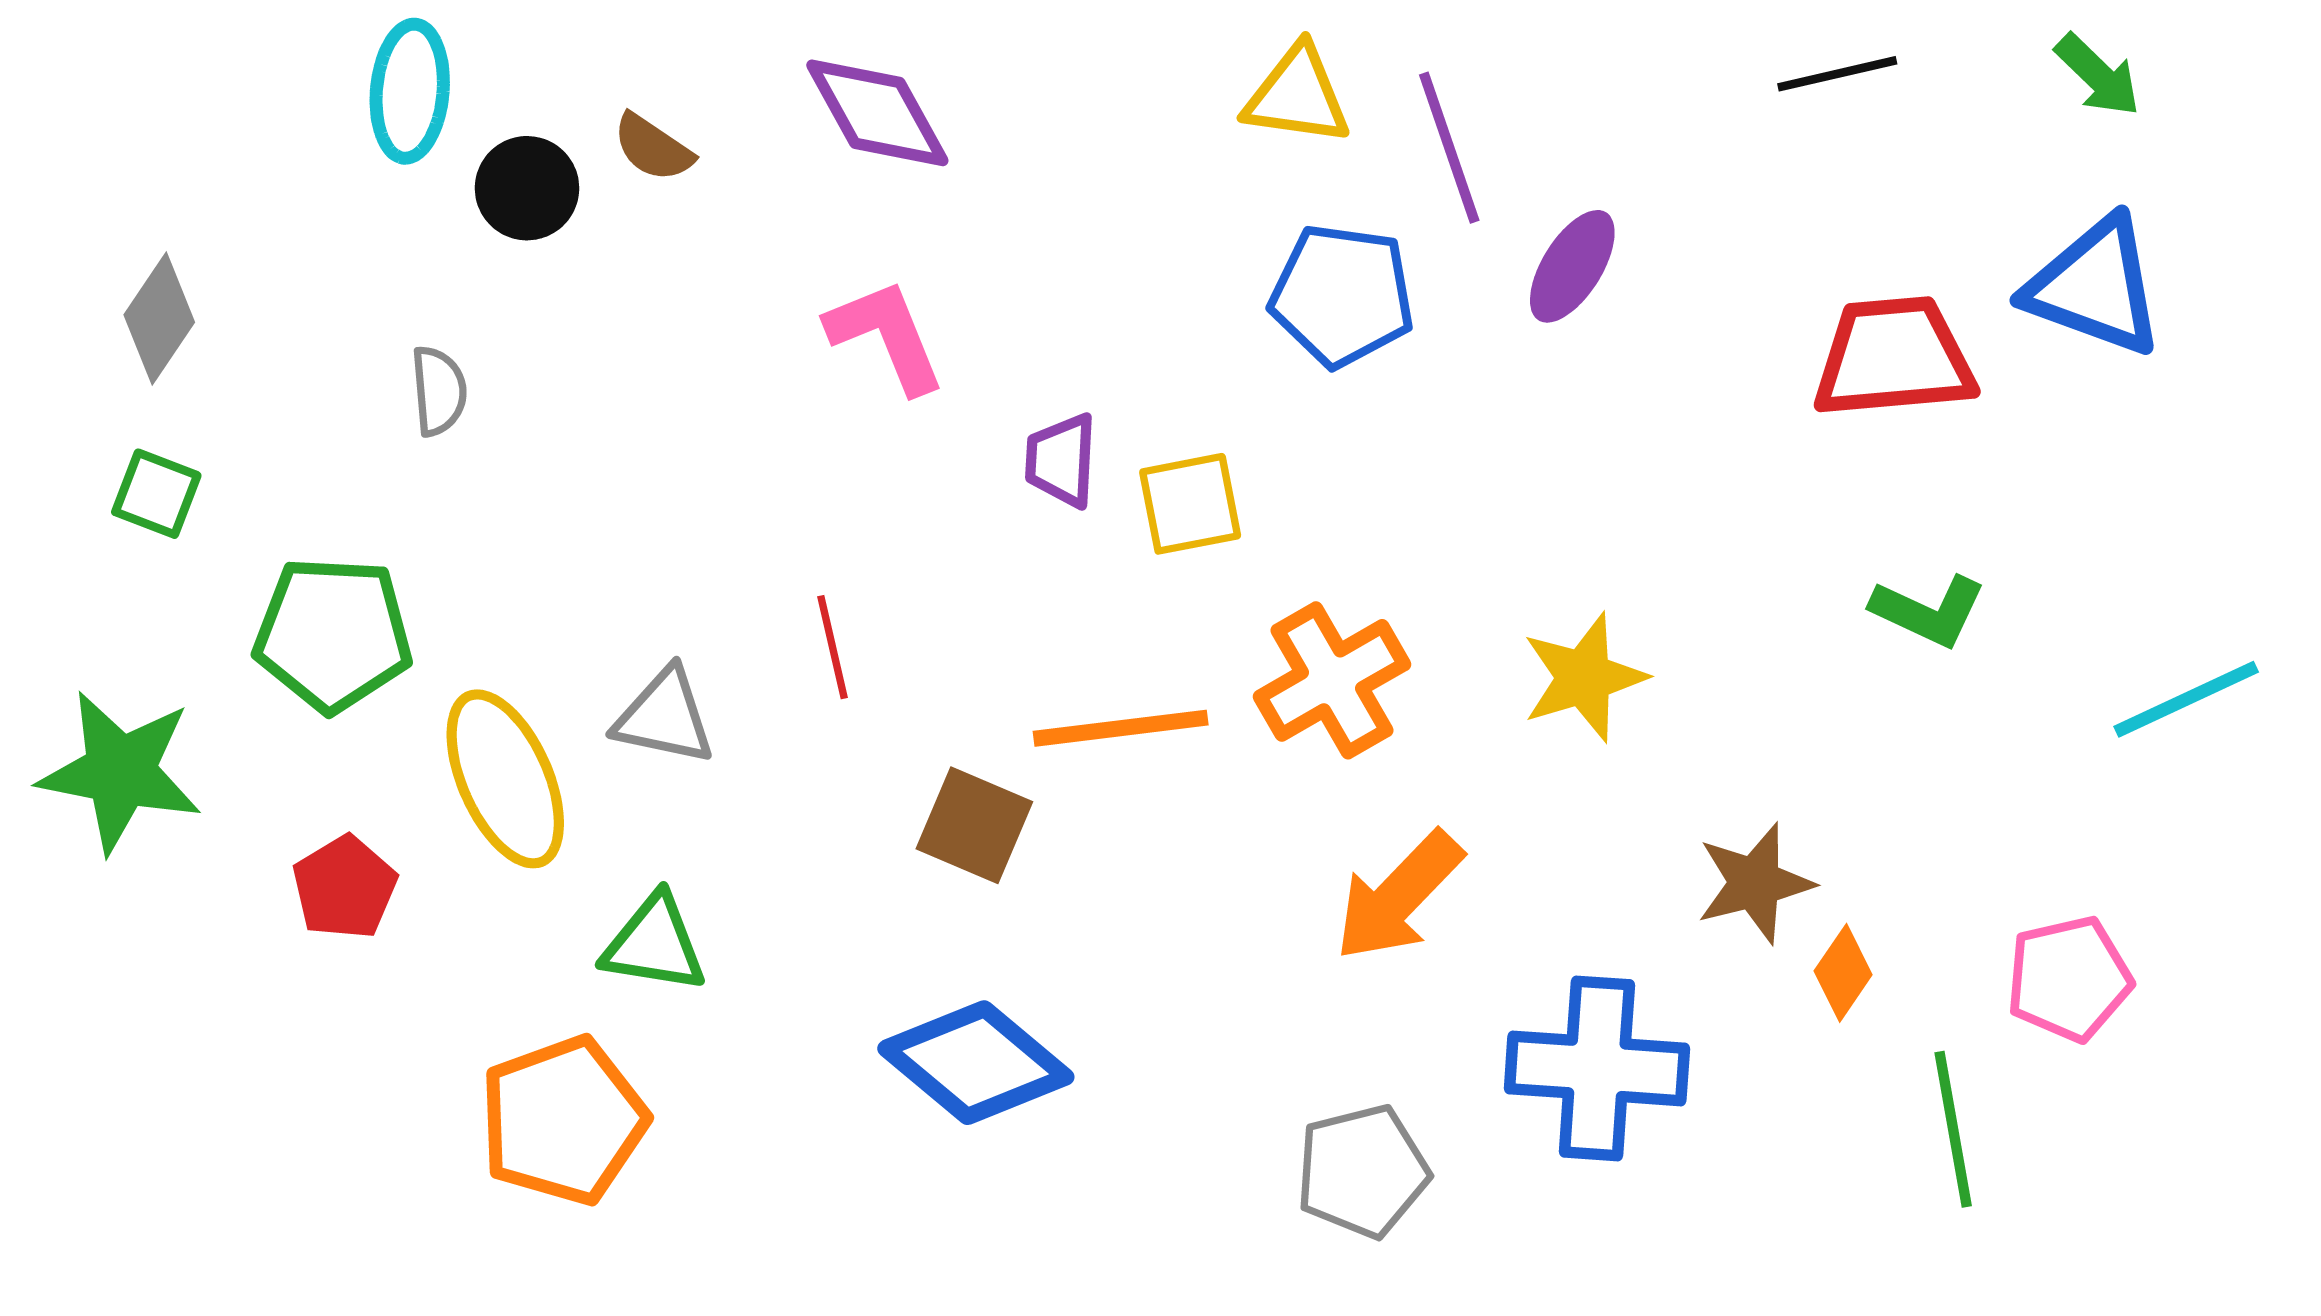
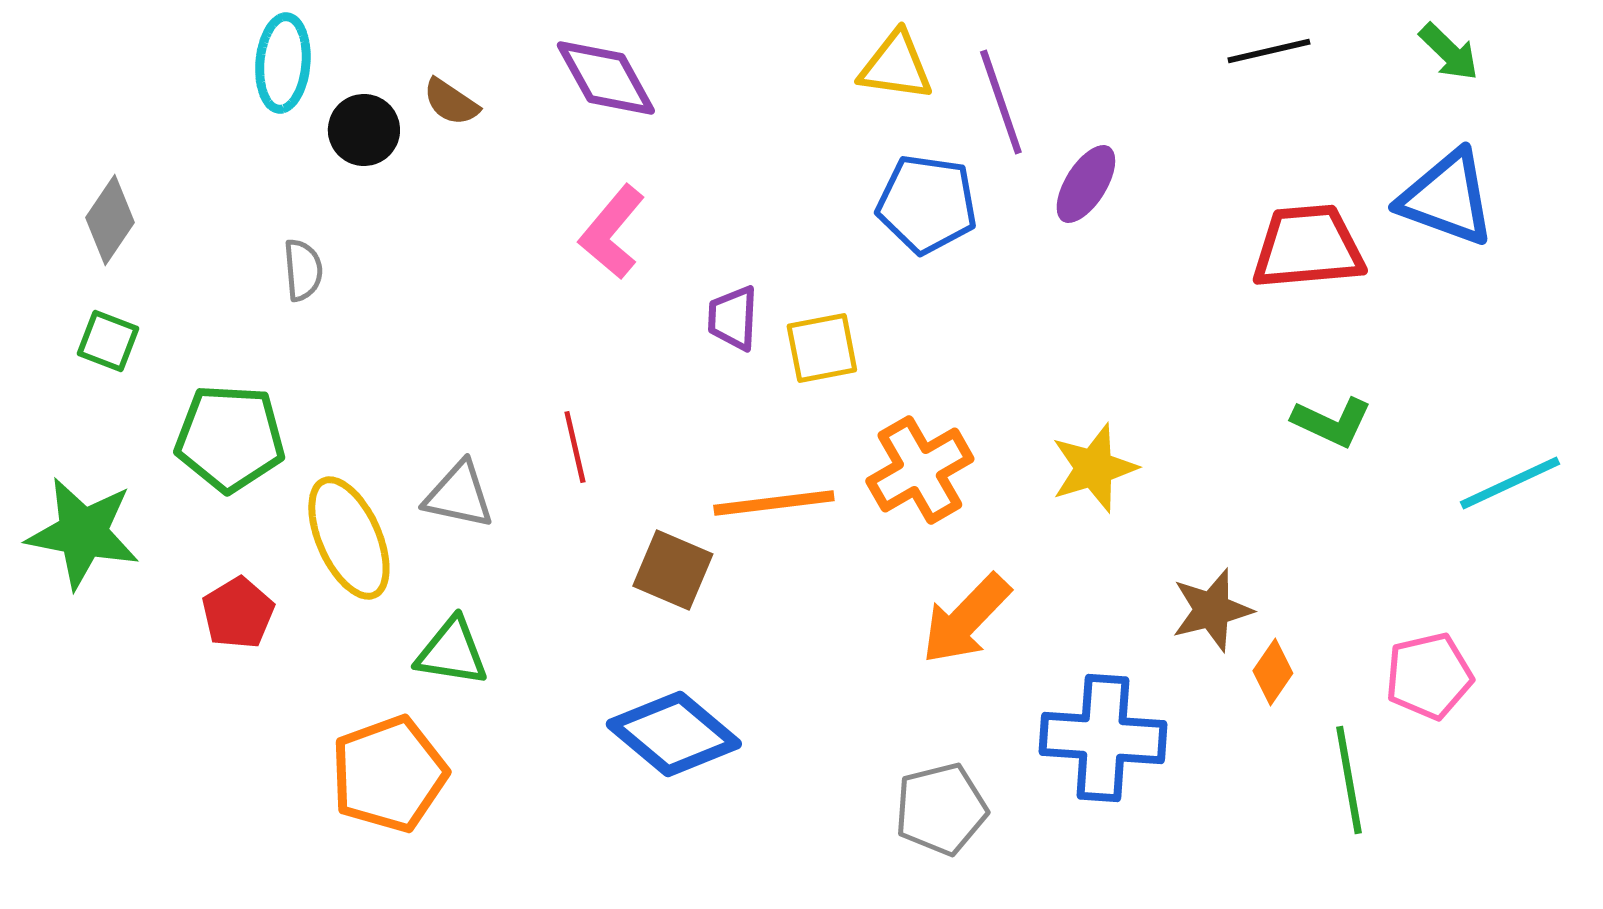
pink L-shape: (886, 336) -> (612, 232), turned -118

